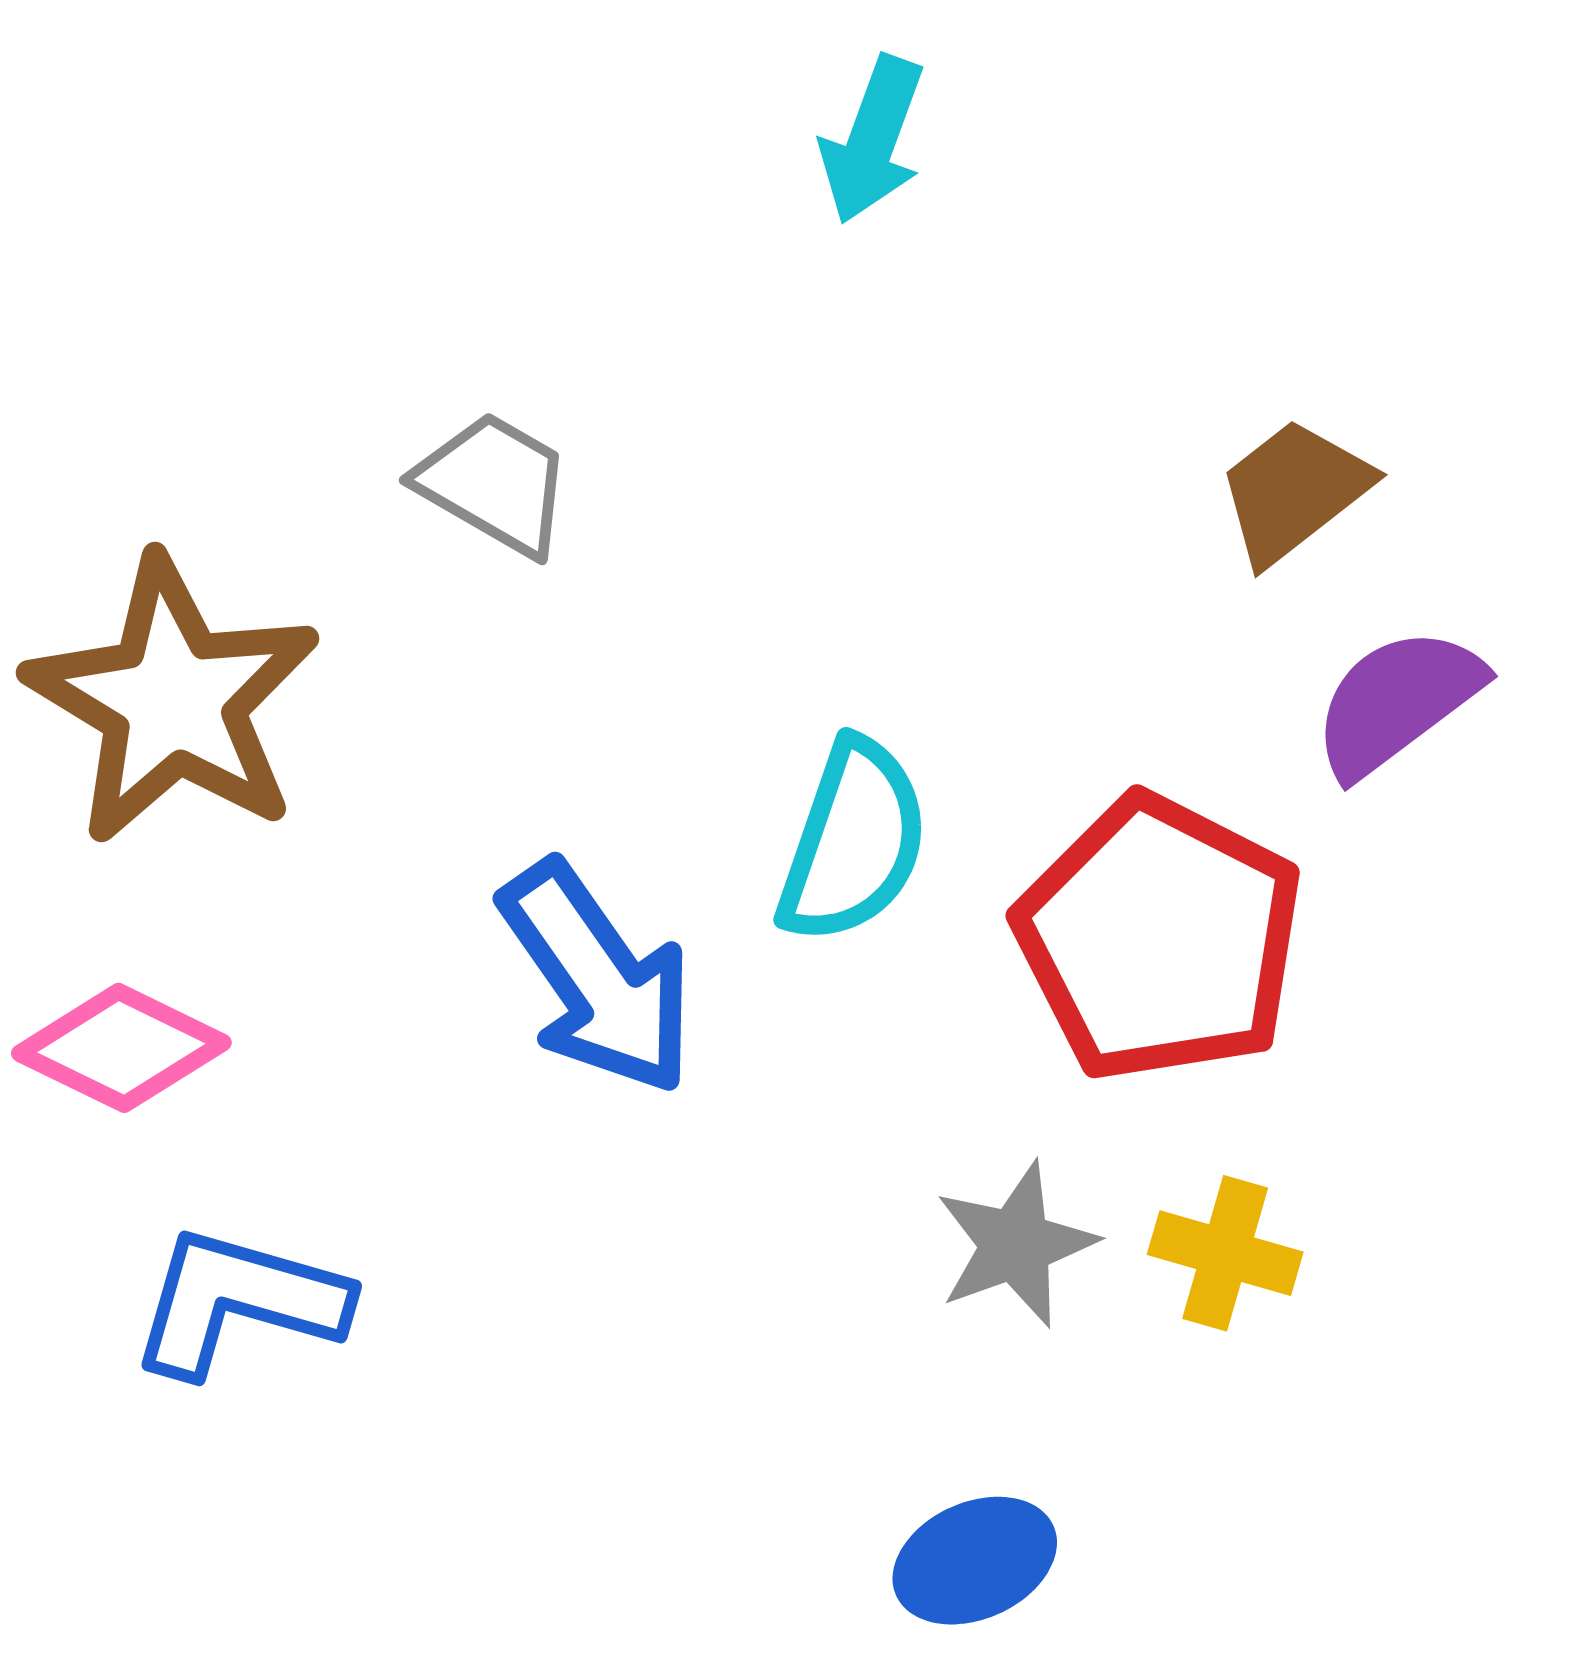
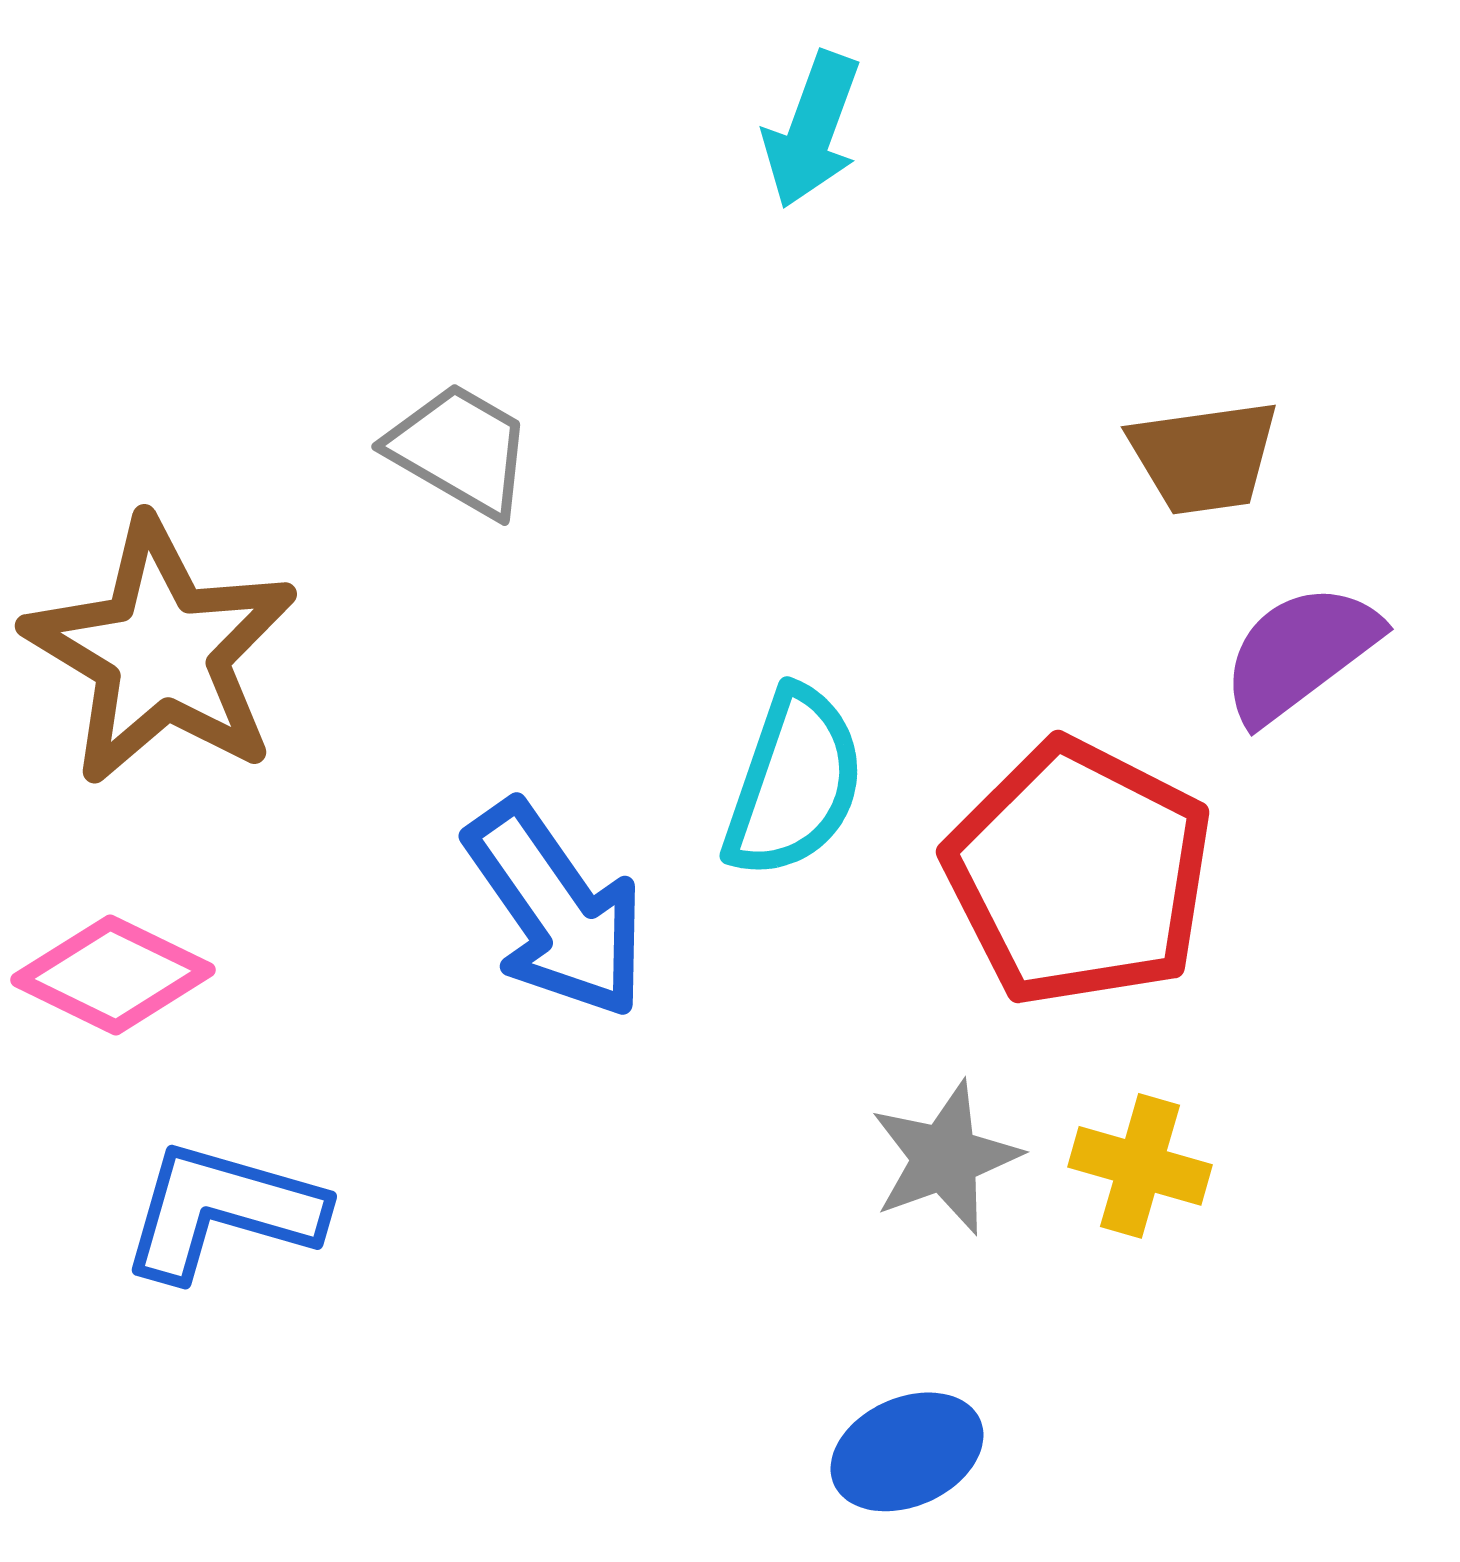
brown trapezoid: (1294, 491) -> (1204, 457), turned -150

